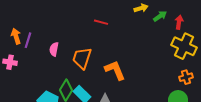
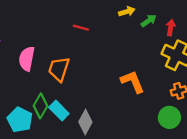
pink semicircle: (54, 49) -> (27, 59), size x1.5
orange L-shape: (115, 70) -> (133, 82), moved

